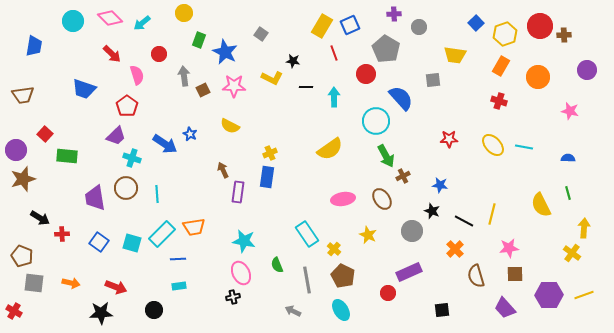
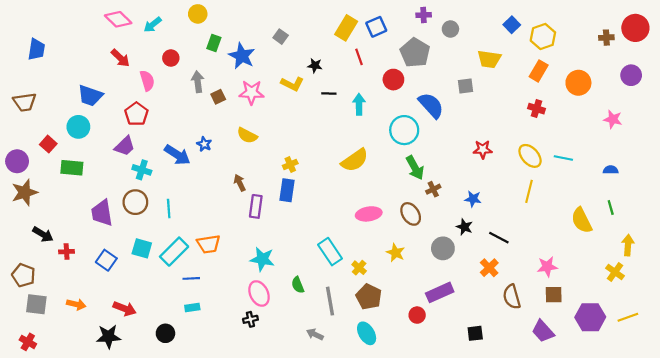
cyan circle: (73, 21) -> (78, 127), moved
red circle: (540, 26) -> (635, 28), moved
yellow line: (492, 214) -> (529, 191), moved
cyan square: (132, 243) -> (142, 248), moved
red cross: (14, 311) -> (28, 342), moved

